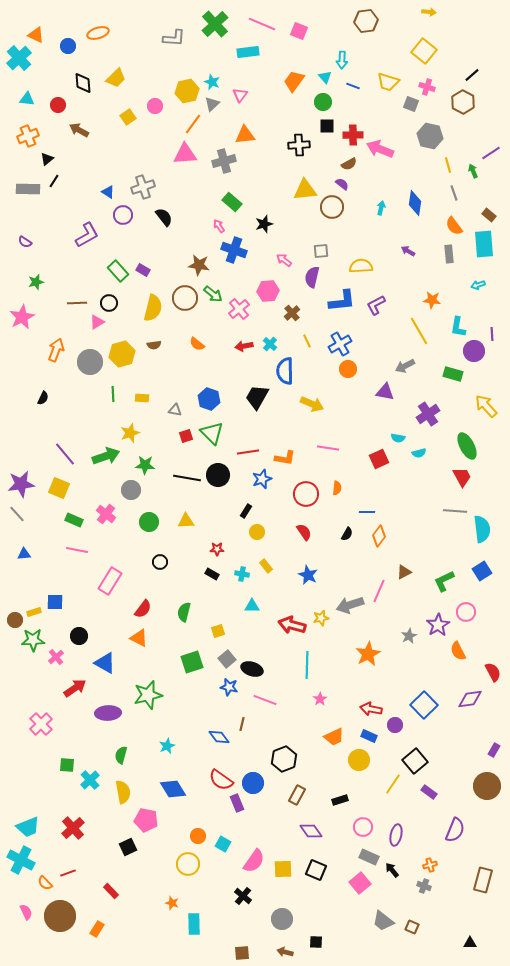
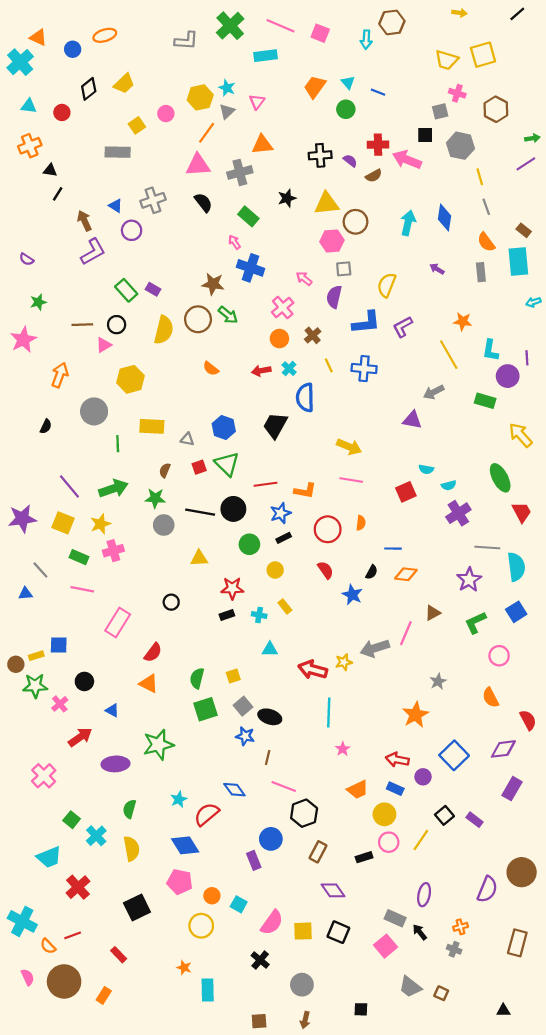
yellow square: (424, 51) -> (483, 55), moved, turned 35
cyan arrow: (342, 60) -> (366, 40), moved
black line: (472, 75) -> (517, 14), moved
yellow trapezoid: (388, 82) -> (447, 60), moved
black diamond: (83, 83) -> (89, 89), turned 55
gray square: (411, 104) -> (440, 111), turned -35
black square: (327, 126) -> (425, 135), moved
brown arrow: (79, 130) -> (84, 221), moved, turned 36
black triangle: (47, 159) -> (50, 170), turned 48
green arrow: (473, 171) -> (532, 138), moved, turned 104
purple semicircle: (342, 184) -> (350, 161), moved
gray rectangle: (28, 189) -> (118, 152), moved
cyan arrow: (381, 208) -> (408, 223), size x1.6
black semicircle: (164, 217) -> (203, 202), moved
black star: (264, 224) -> (287, 198), moved
yellow semicircle: (361, 266) -> (387, 285), turned -65
cyan arrow: (478, 285) -> (533, 302), moved
pink hexagon: (268, 291) -> (332, 241), moved
pink cross: (239, 309) -> (283, 307), moved
blue cross: (340, 344) -> (364, 369), turned 35
brown semicircle: (154, 345) -> (165, 470), moved, turned 120
gray circle: (90, 362) -> (94, 411), moved
orange circle: (348, 369) -> (279, 339), moved
green line: (113, 394) -> (118, 444), moved
yellow rectangle: (142, 398) -> (152, 426), size x1.6
yellow arrow: (312, 404) -> (349, 447), moved
purple cross: (428, 414) -> (458, 513), moved
yellow star: (130, 433) -> (100, 524), moved
red trapezoid: (462, 477) -> (522, 512), moved
gray circle: (131, 490) -> (164, 525), moved
black rectangle: (246, 511) -> (284, 538), moved, turned 32
gray line: (17, 514) -> (40, 570), moved
pink cross: (106, 514) -> (113, 551), turned 36
green circle: (149, 522) -> (249, 544), moved
orange diamond: (379, 536) -> (406, 574), turned 60
red star: (217, 549) -> (232, 588), size x1.5
black rectangle: (212, 574) -> (227, 615), turned -48
blue star: (308, 575) -> (352, 595), moved
green semicircle: (184, 612) -> (197, 678), moved
purple star: (438, 625) -> (469, 580), moved
orange star: (368, 654) -> (416, 715), moved
blue triangle: (105, 663) -> (112, 710), size x0.6
pink line: (265, 700) -> (284, 786), moved
brown line: (242, 724) -> (268, 758), moved
purple rectangle: (494, 750) -> (512, 789), moved, size x1.5
black square: (415, 761) -> (444, 815), size x0.7
green square: (67, 765) -> (72, 820), turned 35
red semicircle: (221, 780) -> (207, 814), moved, turned 105
brown circle: (487, 786) -> (522, 872), moved
purple rectangle: (429, 792) -> (474, 820), moved
pink pentagon: (146, 820) -> (180, 882), moved
cyan trapezoid: (28, 827) -> (49, 857), moved
pink circle: (363, 827) -> (389, 842), moved
black square: (128, 847) -> (137, 908), size x1.4
black square: (316, 942) -> (361, 1009), moved
brown arrow: (285, 952) -> (305, 1020), turned -91

